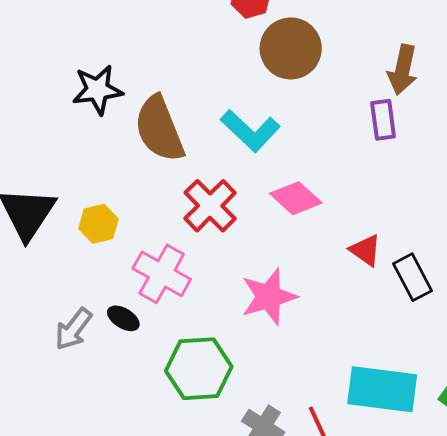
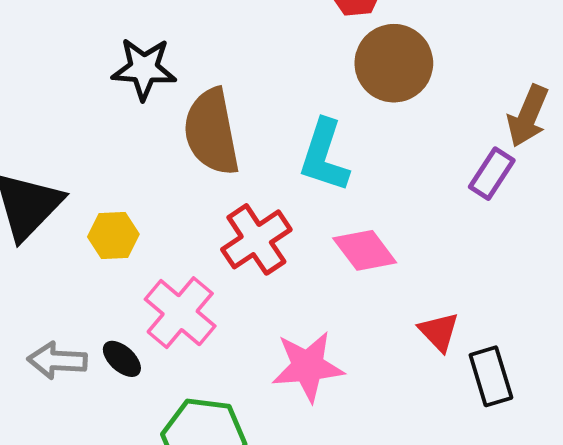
purple rectangle: (383, 120) -> (492, 174), turned 30
cyan L-shape: (250, 131) -> (324, 156), turned 54
gray arrow: (73, 329) -> (57, 360), turned 45

